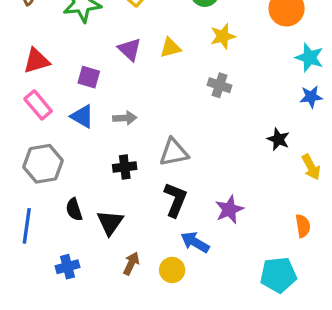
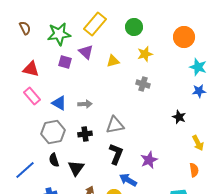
purple triangle: (130, 49) -> (86, 52), moved
red triangle: (36, 61) -> (31, 69), turned 30
purple square: (89, 77) -> (65, 62), moved
gray hexagon: (43, 164) -> (53, 132), moved
yellow arrow: (311, 167) -> (198, 143), moved
blue line: (27, 226) -> (25, 170), turned 40

